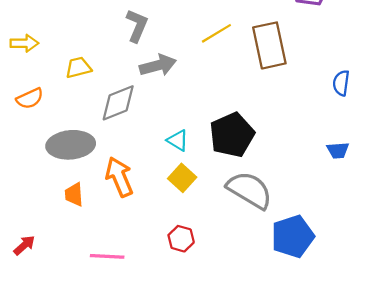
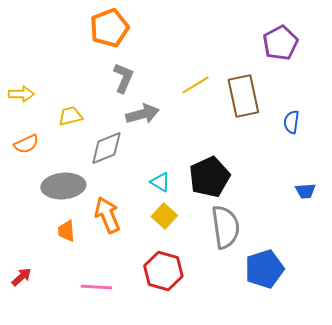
blue semicircle: (341, 83) -> (291, 122), moved
gray semicircle: (250, 190) -> (225, 227), turned 51
red hexagon: (181, 239) -> (163, 271), size x1.6

